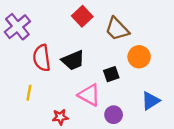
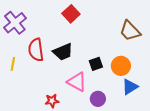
brown trapezoid: (117, 29) -> (130, 31), moved
orange circle: (139, 57) -> (121, 66), moved
yellow line: (29, 93) -> (13, 64), moved

